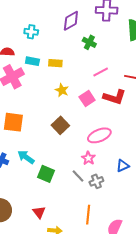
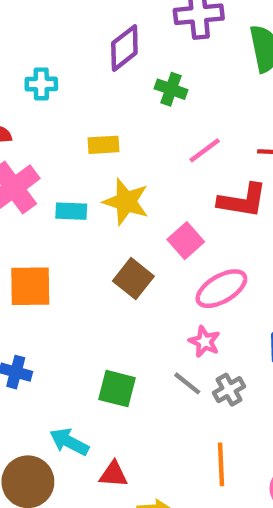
cyan rectangle: (32, 61) -> (71, 211), moved
yellow star: (62, 90) -> (126, 202), size x1.5
pink square: (87, 99) -> (186, 241), moved
cyan arrow: (26, 157) -> (69, 442), moved
red triangle: (39, 212) -> (113, 474), turned -40

